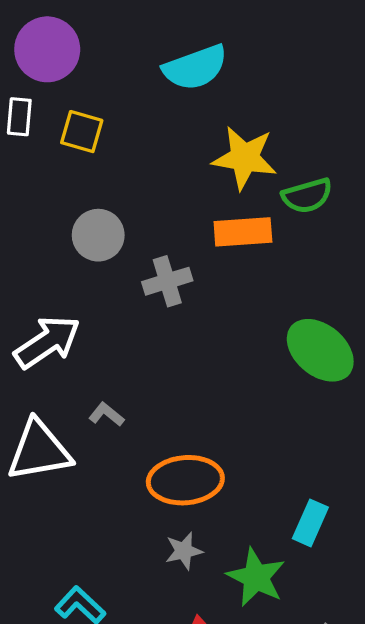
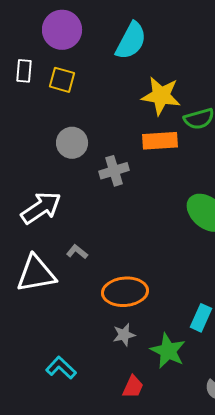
purple circle: (47, 49) -> (62, 30), moved
cyan semicircle: (195, 67) -> (131, 41), turned -42

